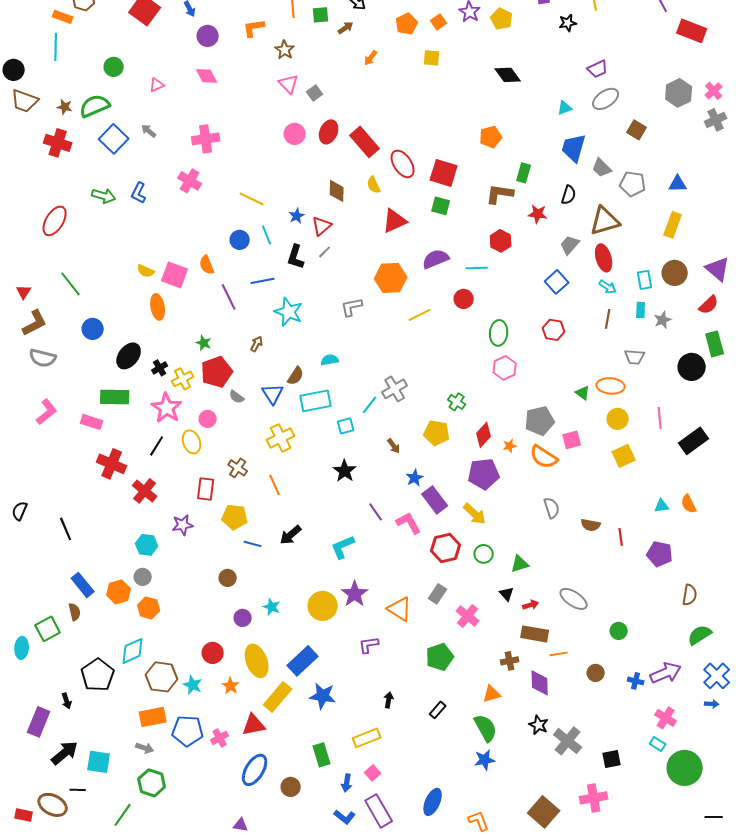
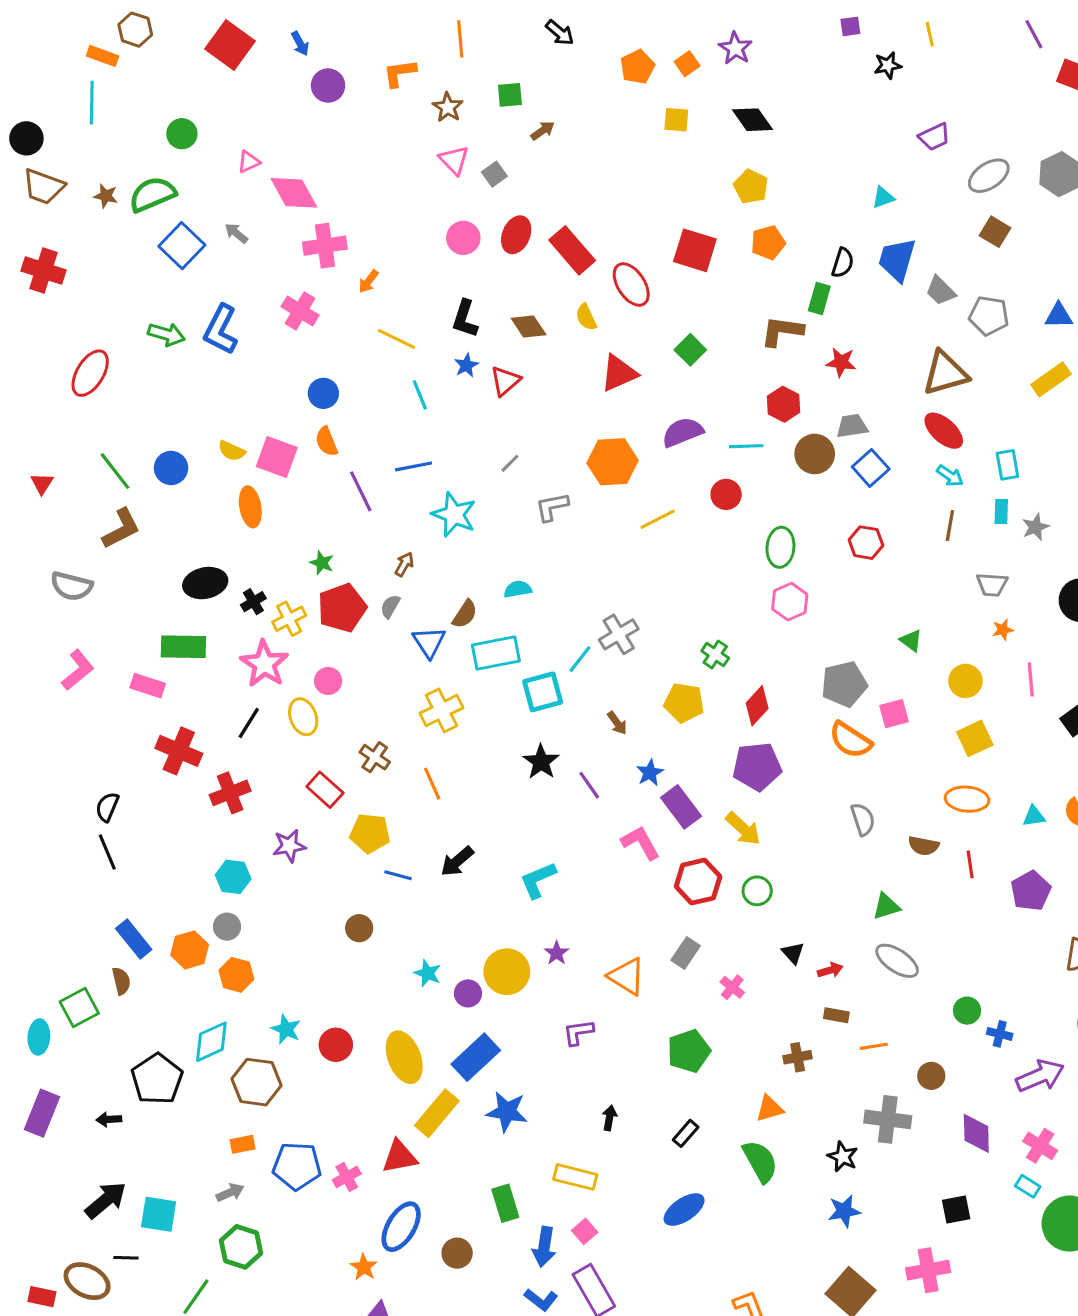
green square: (321, 15) -> (510, 95), moved
yellow pentagon: (502, 19) -> (751, 187), moved
brown arrow: (346, 28) -> (543, 131), moved
orange arrow: (371, 58) -> (368, 281), moved
black diamond: (508, 75) -> (752, 120), moved
pink diamond: (207, 76) -> (294, 193), moved, size x1.4
gray ellipse: (606, 99) -> (989, 176), moved
red cross: (58, 143) -> (44, 271), moved
red square: (444, 173) -> (695, 250), moved
brown diamond: (337, 191) -> (529, 326), turned -35
blue L-shape: (139, 193) -> (221, 330), size x1.5
black semicircle: (569, 195) -> (843, 263), moved
green square: (441, 206) -> (690, 350), turned 30
yellow rectangle: (673, 225) -> (1051, 379), turned 35
blue circle: (240, 240) -> (323, 393), moved
gray trapezoid: (570, 245) -> (852, 426), moved, turned 40
gray line: (325, 252) -> (510, 463), moved
black L-shape: (296, 257) -> (465, 319), moved
red ellipse: (604, 258) -> (944, 431), turned -32
brown circle: (675, 273) -> (815, 454), moved
brown L-shape: (35, 323) -> (121, 529), moved
blue circle: (93, 329) -> (171, 468), moved
black ellipse: (129, 356) -> (205, 583), turned 40
orange ellipse: (611, 386) -> (967, 799), moved
gray semicircle: (237, 397) -> (390, 606), moved, turned 84
cyan square: (346, 426) -> (543, 692), size x1.5
orange star: (510, 446) -> (1003, 630), moved
red rectangle: (206, 489) -> (325, 790), turned -55
red cross: (145, 491) -> (230, 793), turned 30
black semicircle: (20, 511) -> (107, 807), moved
purple line: (376, 512) -> (589, 785), moved
purple pentagon: (660, 554) -> (1031, 891), turned 30
green triangle: (520, 564) -> (886, 906), moved
purple star: (355, 594) -> (557, 953), size x0.6
pink cross: (468, 616) -> (732, 987), size x0.7
purple circle: (243, 618) -> (468, 993), moved
brown rectangle: (535, 634) -> (836, 1015), size x0.6
blue cross: (636, 681) -> (1000, 1034), moved
purple diamond: (540, 683) -> (976, 1133), moved
cyan star: (193, 685) -> (286, 1029), moved
orange star: (231, 686) -> (364, 1267), moved
black arrow: (67, 701) -> (109, 1119), turned 105
orange rectangle: (153, 717) -> (243, 1144), size x0.6
purple rectangle: (39, 722) -> (42, 1113), moved
yellow rectangle: (367, 738) -> (575, 1177), turned 36
gray cross: (568, 741) -> (888, 1119), moved, turned -32
gray arrow: (145, 748) -> (230, 1192), turned -42
blue star: (485, 760) -> (844, 1211), moved
blue arrow: (347, 783) -> (544, 1247), size x1.4
blue ellipse: (433, 802) -> (684, 1210), moved, turned 32

